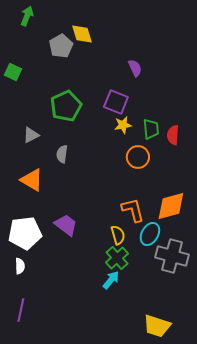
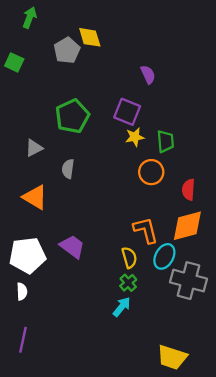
green square: (13, 72) -> (14, 62), moved
red semicircle: (173, 135) -> (188, 190), moved
green cross: (117, 258) -> (128, 283), size x0.7

